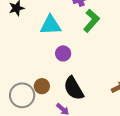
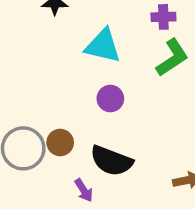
black semicircle: (74, 88) -> (111, 161), turned -55

